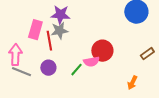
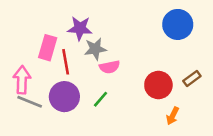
gray star: (59, 31) -> (95, 49), moved
red circle: (102, 51) -> (158, 85), moved
pink semicircle: (91, 62) -> (109, 67), moved
purple circle: (48, 68) -> (64, 97), size x1.5

